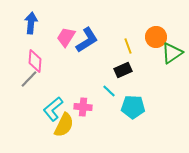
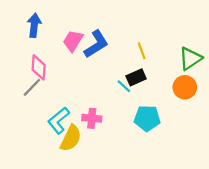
orange circle: (156, 37) -> (185, 87), moved
cyan line: (109, 91) -> (124, 86), moved

